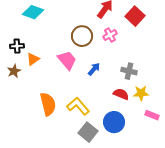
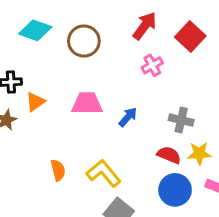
brown circle: (82, 36) -> (84, 41), moved
pink trapezoid: (67, 60) -> (87, 103), turned -50
orange semicircle: (48, 104) -> (58, 170), size x0.6
blue circle: (114, 122) -> (175, 190), moved

